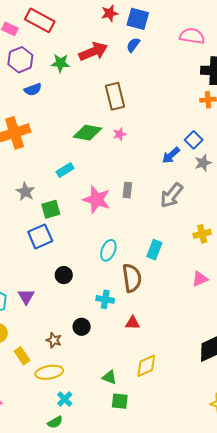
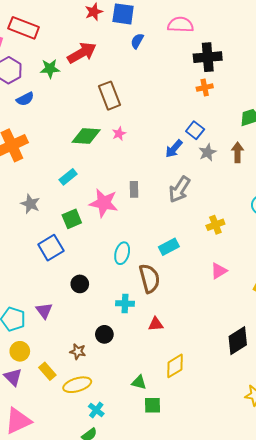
blue semicircle: (133, 45) -> (137, 41), moved
green square: (51, 209) -> (72, 219), moved
cyan rectangle: (154, 250) -> (169, 247), turned 48

